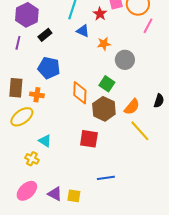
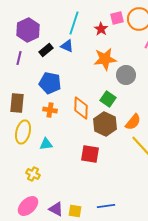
blue triangle: (83, 31) -> (67, 46), moved
orange star: (104, 44) -> (105, 59), size x1.6
orange cross: (37, 95) -> (50, 110), moved
yellow ellipse: (22, 117) -> (23, 132), turned -40
cyan triangle: (45, 141) -> (46, 144), moved, turned -40
blue line: (106, 178) -> (106, 206), moved

